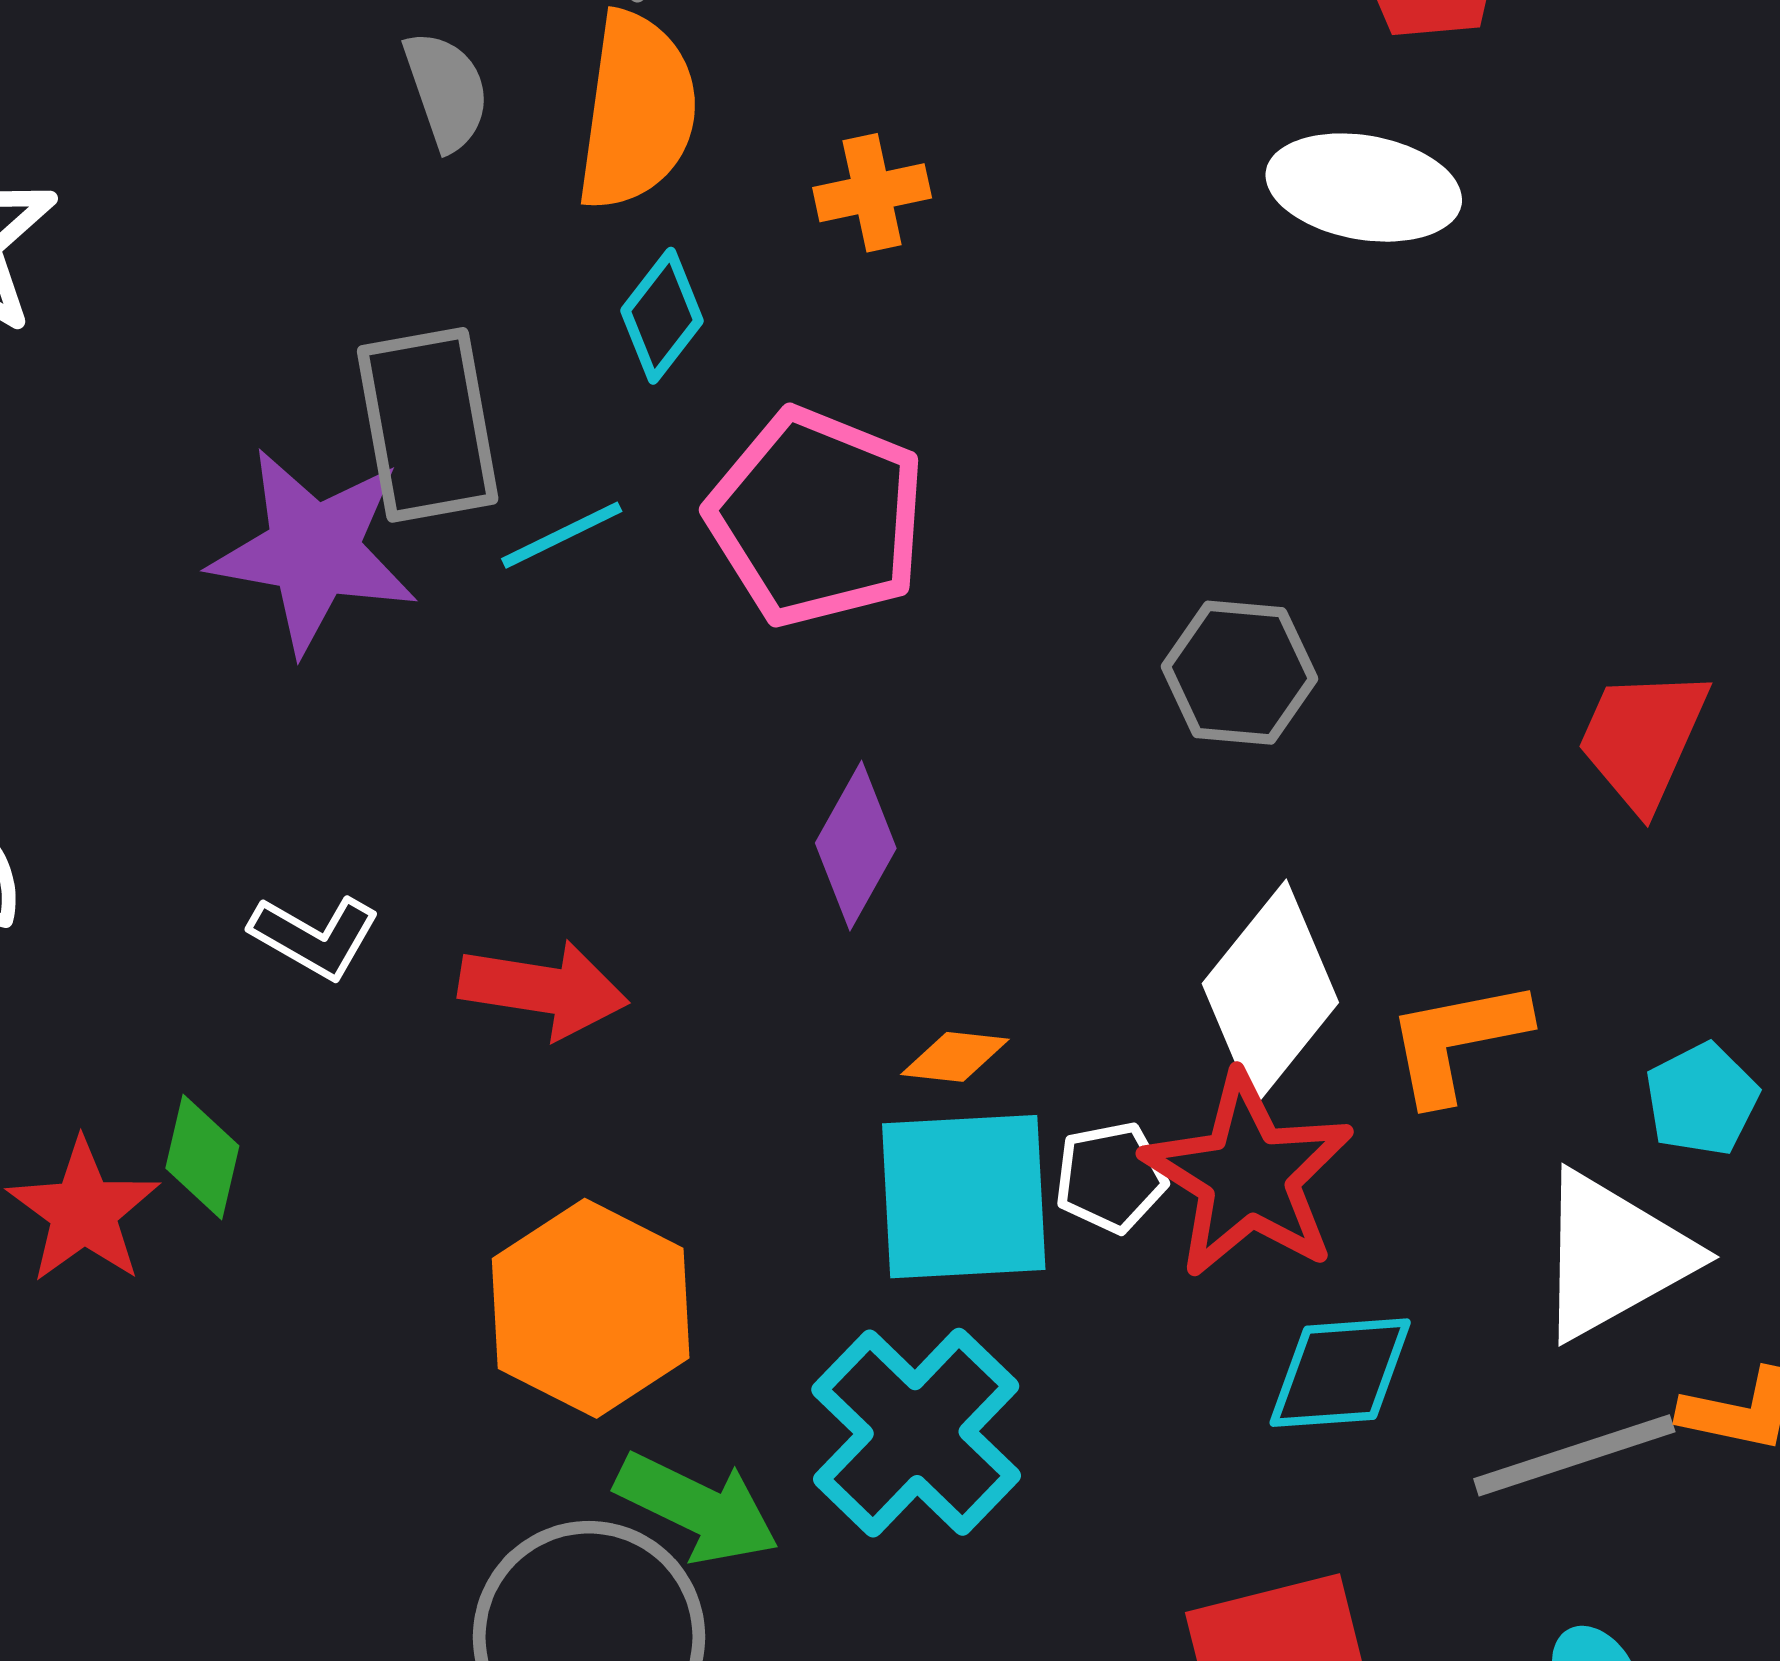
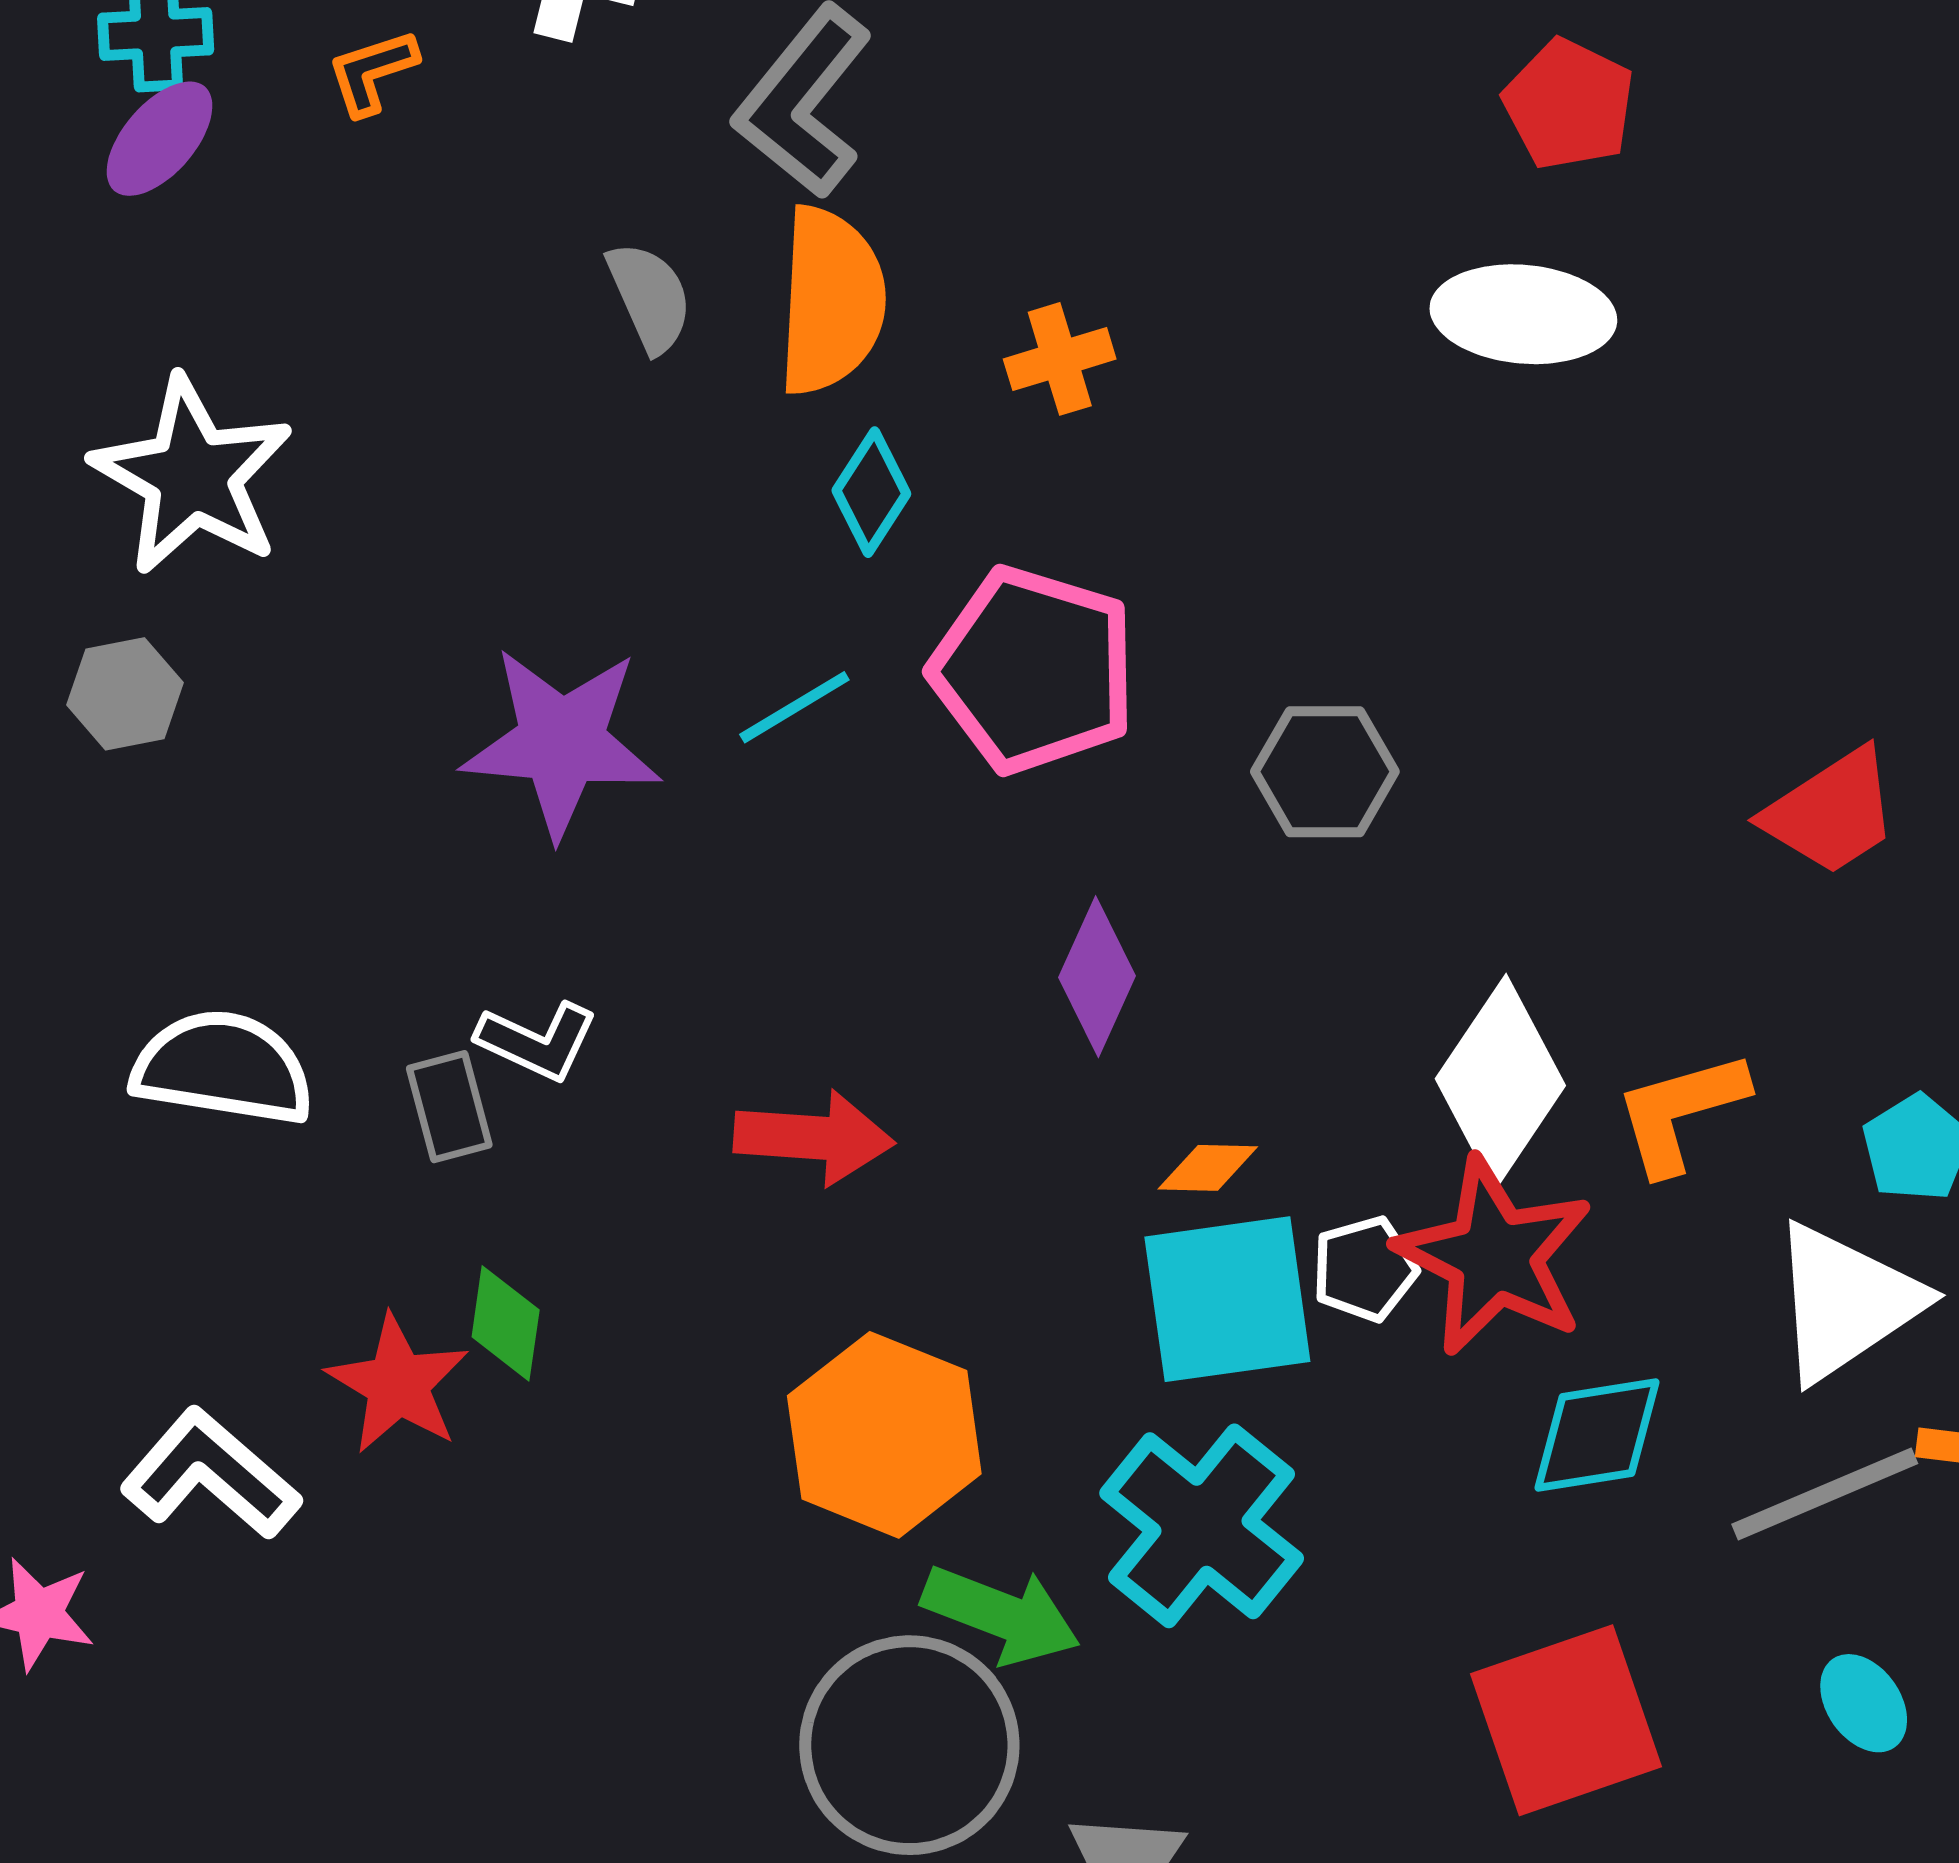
gray rectangle: (428, 425) -> (449, 1107), moved, size x0.6
gray hexagon: (1239, 673) -> (1325, 772), moved
red trapezoid: (1643, 739) -> (1831, 812), turned -142
white L-shape: (315, 937) -> (537, 1041), moved

